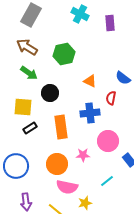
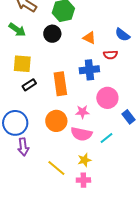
green arrow: (29, 73) -> (17, 30), moved
black circle: (50, 93) -> (52, 34), moved
red semicircle: (111, 98) -> (110, 55), turned -104
pink semicircle: (67, 187) -> (81, 134), moved
purple arrow: (26, 202) -> (23, 147), moved

